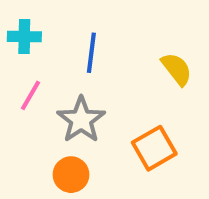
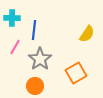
blue line: (91, 53) -> (34, 30), moved
yellow semicircle: (177, 69) -> (87, 34), turned 72

